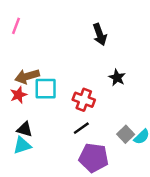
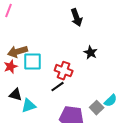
black line: (81, 128) -> (58, 87), moved
gray square: (126, 134) -> (97, 108), moved
cyan triangle: (22, 145) -> (29, 106), moved

